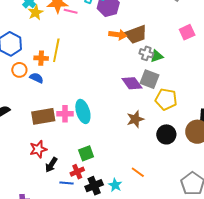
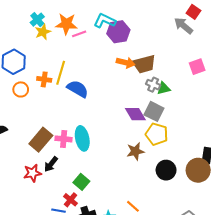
pink line: (71, 11) -> (79, 34), turned -40
blue semicircle: (37, 78) -> (78, 89), moved, size x1.5
yellow pentagon: (166, 99) -> (157, 134), moved
brown rectangle: (43, 116) -> (41, 140), turned -45
green square: (86, 153) -> (81, 182), turned -35
black arrow: (51, 165) -> (51, 164), moved
red cross: (77, 172) -> (71, 200), turned -32

